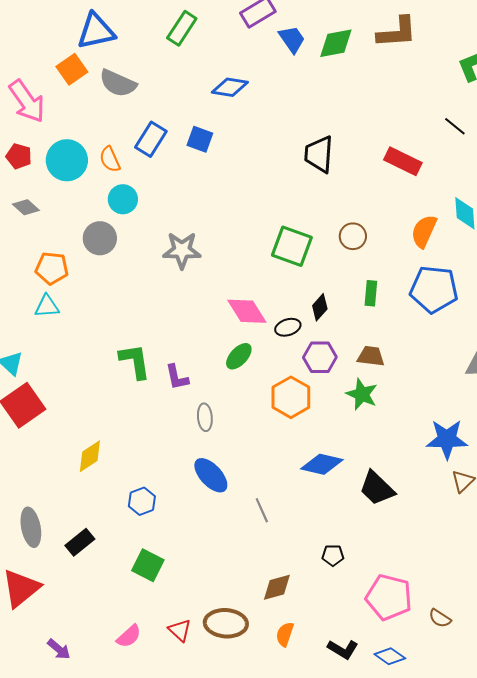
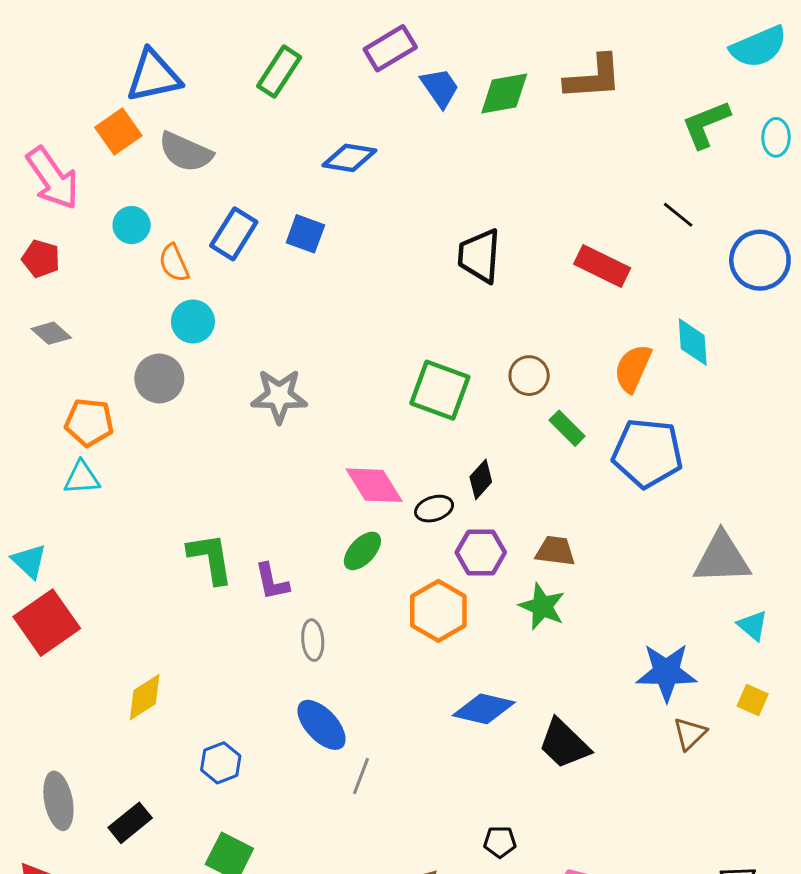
cyan circle: (67, 160) -> (132, 225), moved, size x0.6
green rectangle: (371, 293) -> (567, 428), moved, turned -50
gray line: (262, 510) -> (361, 776), moved, turned 45

